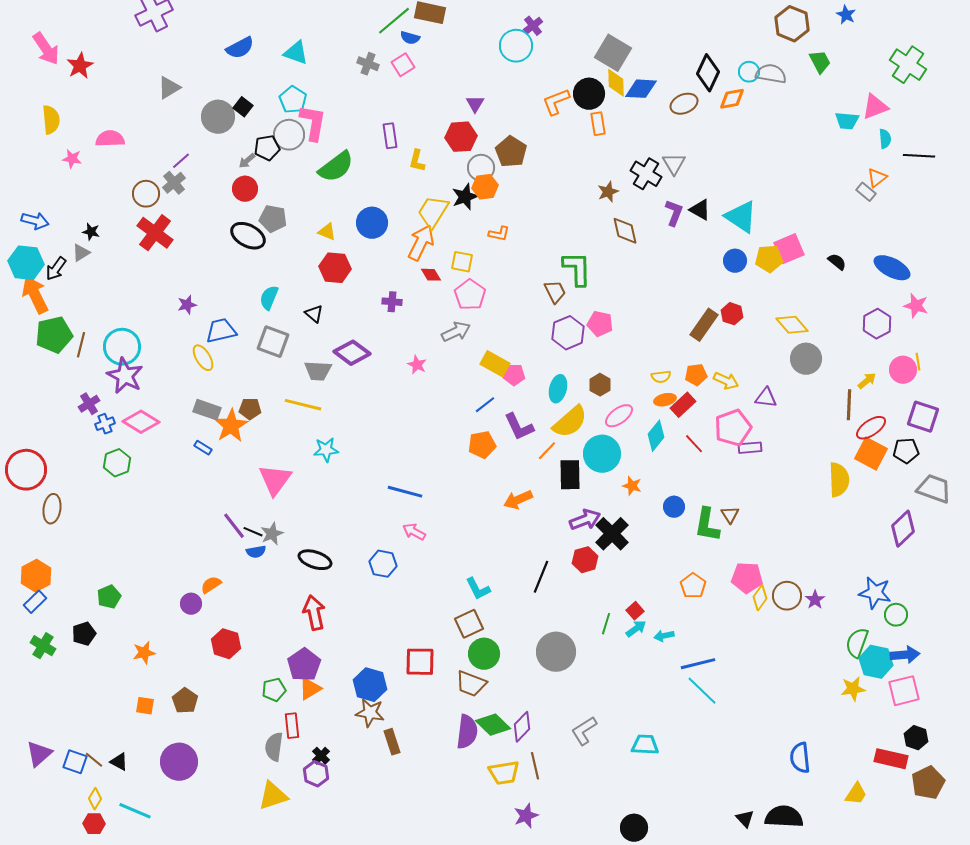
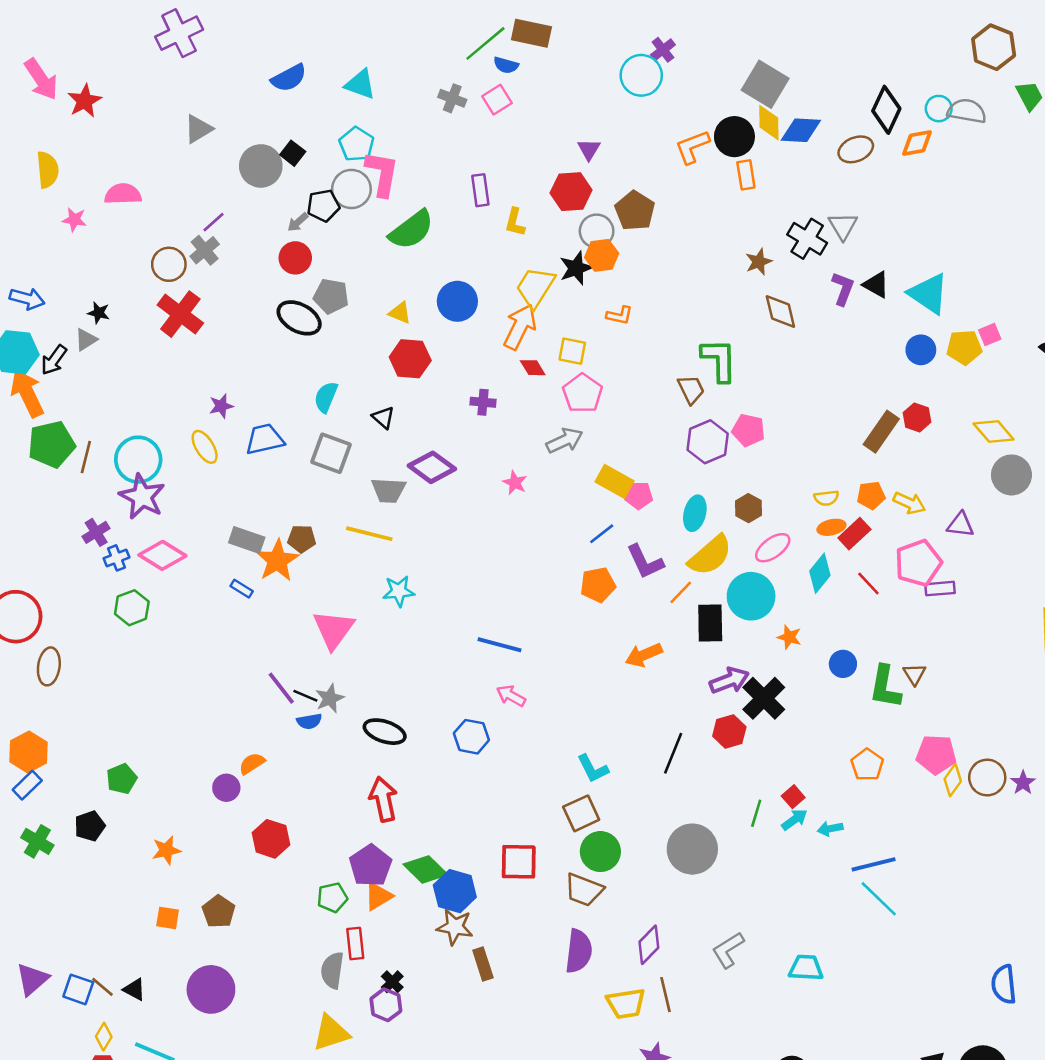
pink square: (789, 249) -> (990, 334), size x0.6
yellow ellipse: (203, 358) -> (205, 447), moved
green diamond: (493, 725) -> (425, 869), moved

